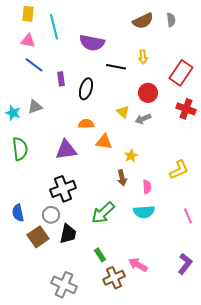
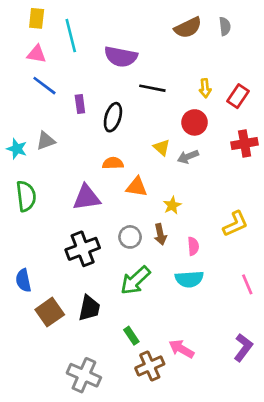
yellow arrow: (143, 57) -> (205, 88), moved
red rectangle: (181, 73) -> (238, 96), size x0.7
red cross: (186, 109) -> (245, 143), turned -30
gray circle: (51, 215) -> (130, 237), moved

